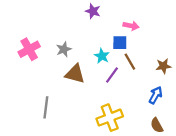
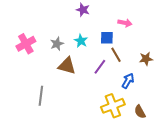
pink arrow: (131, 26) -> (125, 23), moved
cyan star: (102, 56) -> (81, 41), moved
blue arrow: (156, 95) -> (128, 81), moved
yellow cross: (110, 118) -> (113, 106), moved

